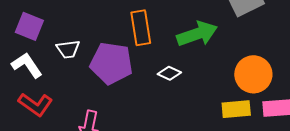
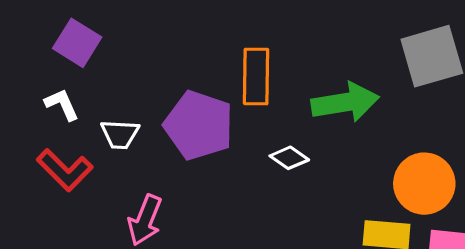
white trapezoid: (68, 49) -> (120, 134), moved
white L-shape: (27, 65) -> (62, 104), size x0.7

